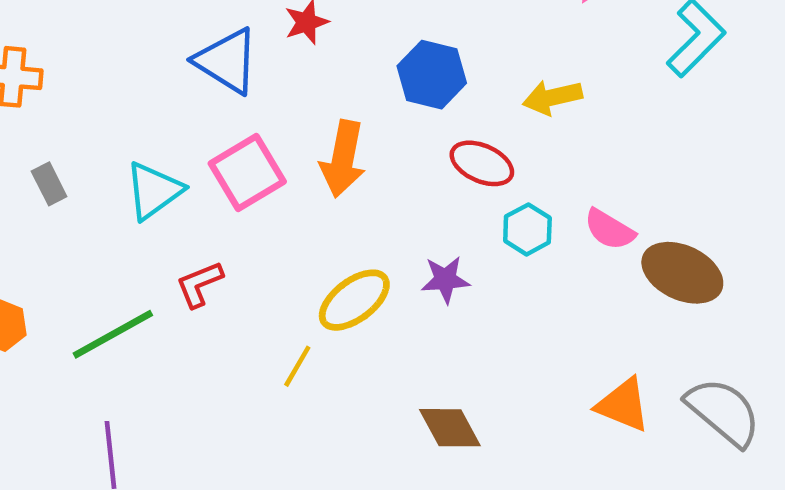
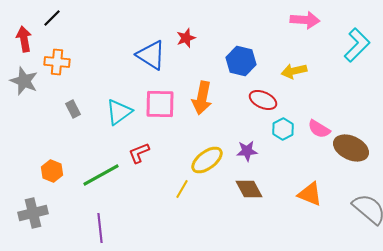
pink square: (247, 173) -> (160, 104), turned 32
orange triangle: (623, 405) -> (310, 194), moved
brown diamond: (450, 428) -> (249, 189), moved

